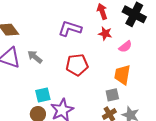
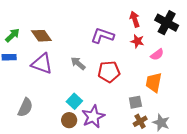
gray arrow: (35, 57) -> (78, 63), moved
cyan square: (43, 95) -> (74, 101), turned -35
gray square: (112, 95) -> (135, 102), moved

